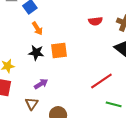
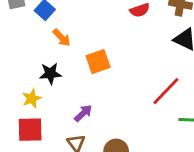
black star: (36, 53) -> (50, 74), moved

